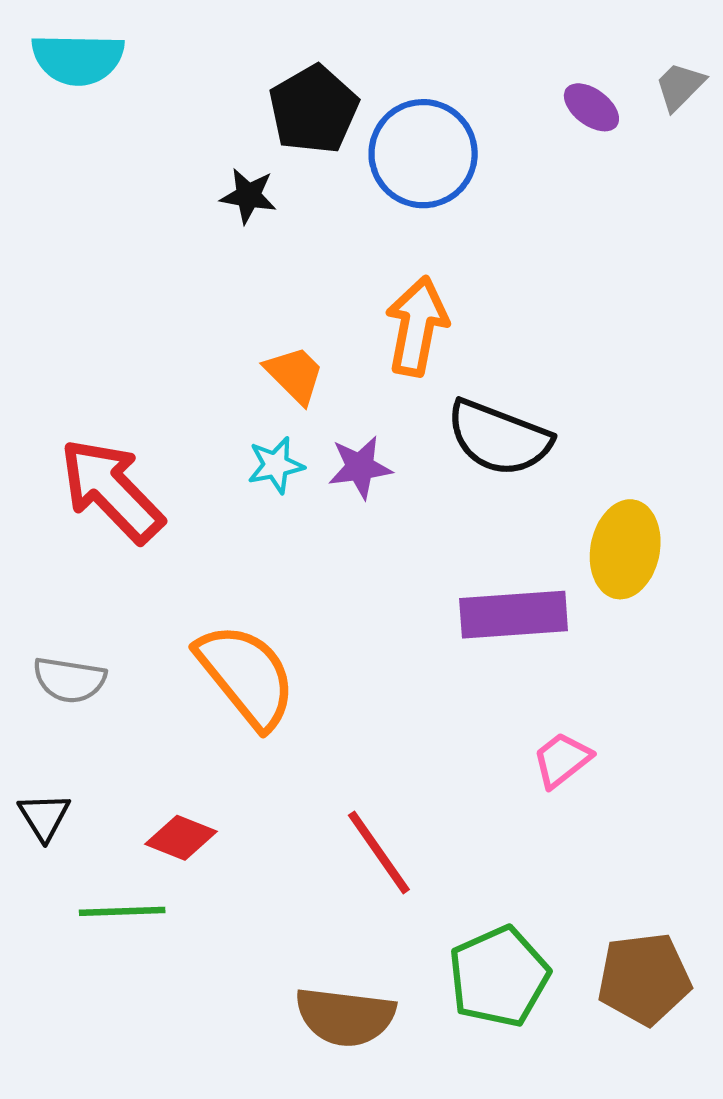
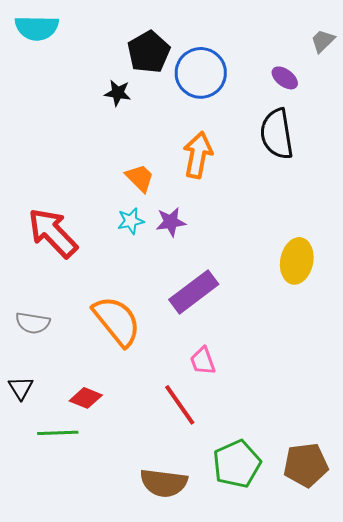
purple ellipse: (591, 107) -> (285, 78), moved
black semicircle: (499, 438) -> (277, 134), moved, turned 60
purple rectangle: (514, 615) -> (194, 292), moved, turned -33
pink trapezoid: (562, 760) -> (203, 361), moved, turned -72

